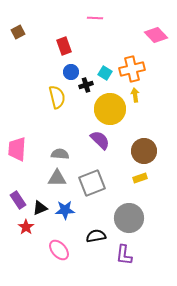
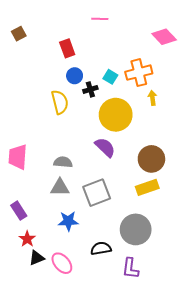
yellow arrow: (135, 95) -> (152, 98), moved
yellow rectangle: (140, 178) -> (147, 187), size x1.5
black triangle: (40, 208) -> (37, 258), moved

